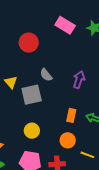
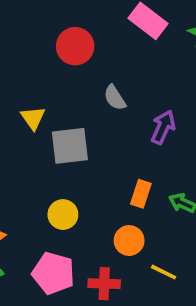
gray semicircle: (46, 75) -> (115, 98), moved

